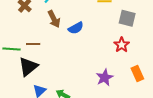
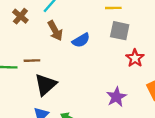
gray square: (127, 18) -> (120, 31), moved
black triangle: (28, 67) -> (46, 85), moved

